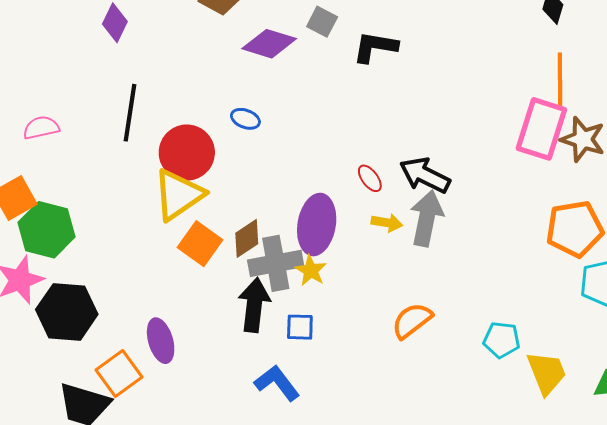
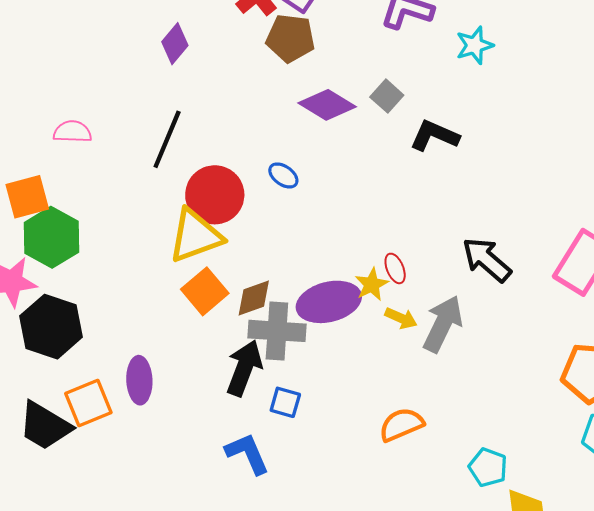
black arrow: (425, 175) -> (487, 260), moved
purple ellipse: (317, 225) -> (329, 302), turned 52
yellow star: (311, 270) -> (372, 284), moved

